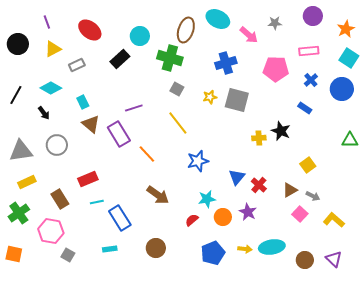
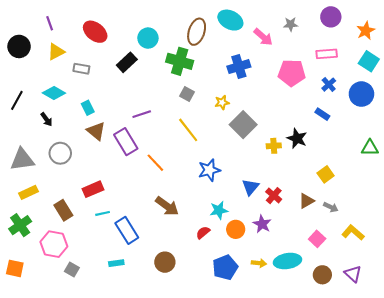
gray rectangle: (77, 65) -> (81, 69), turned 35
gray square: (237, 100) -> (243, 125), moved, turned 30
pink square: (300, 214) -> (317, 239), moved

